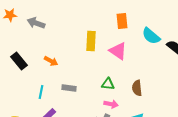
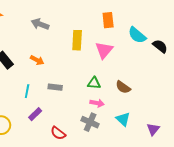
gray arrow: (36, 23) -> (40, 24), moved
pink triangle: (118, 51) -> (104, 50), turned 36
brown semicircle: (137, 88) -> (123, 87), turned -49

